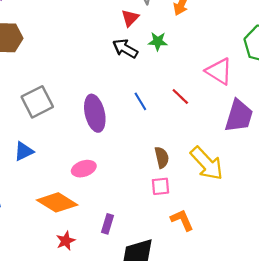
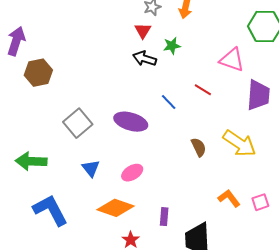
purple ellipse: (95, 113) -> (131, 122), turned -48
blue triangle: (24, 151) -> (91, 168), moved, turned -30
pink square: (160, 186) -> (260, 202), moved

